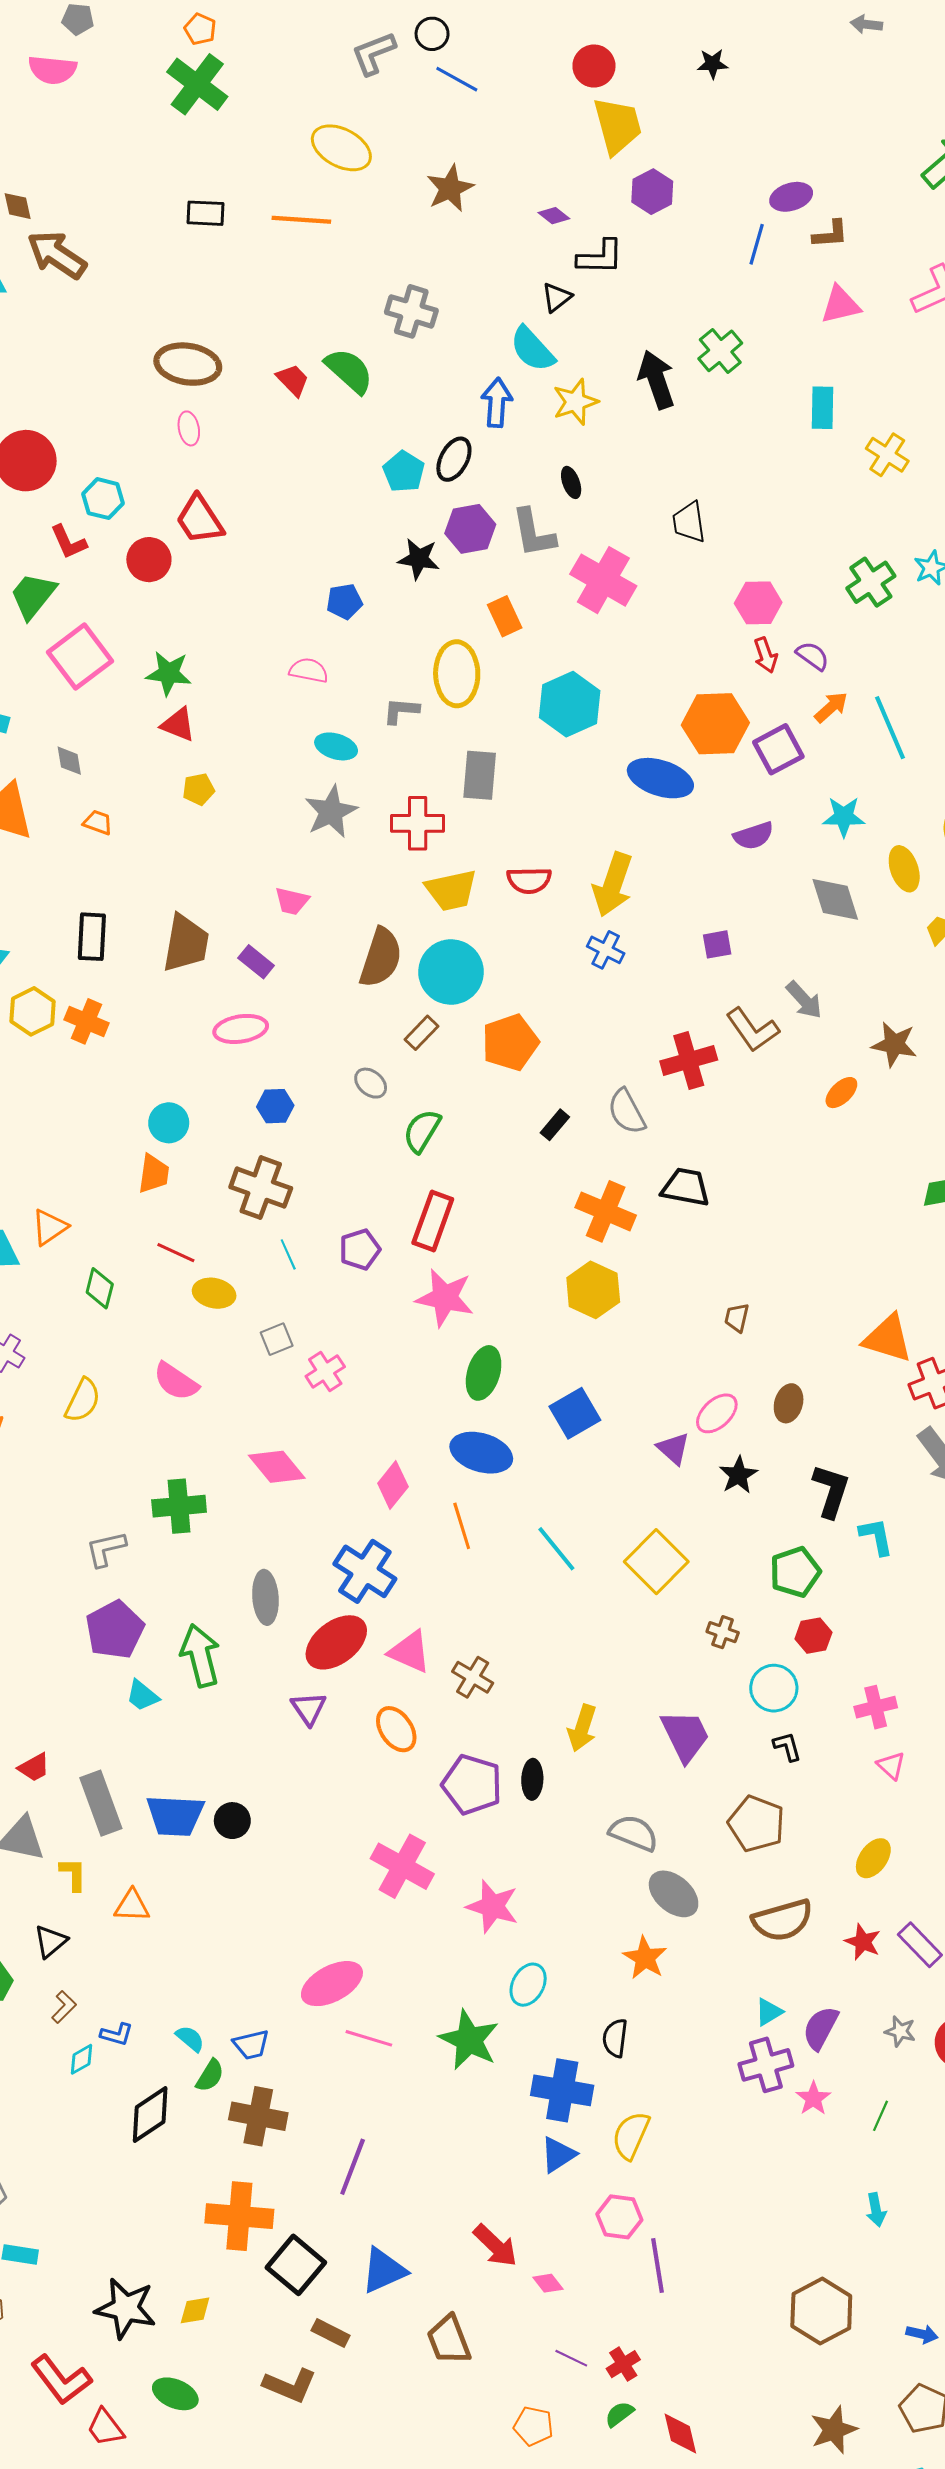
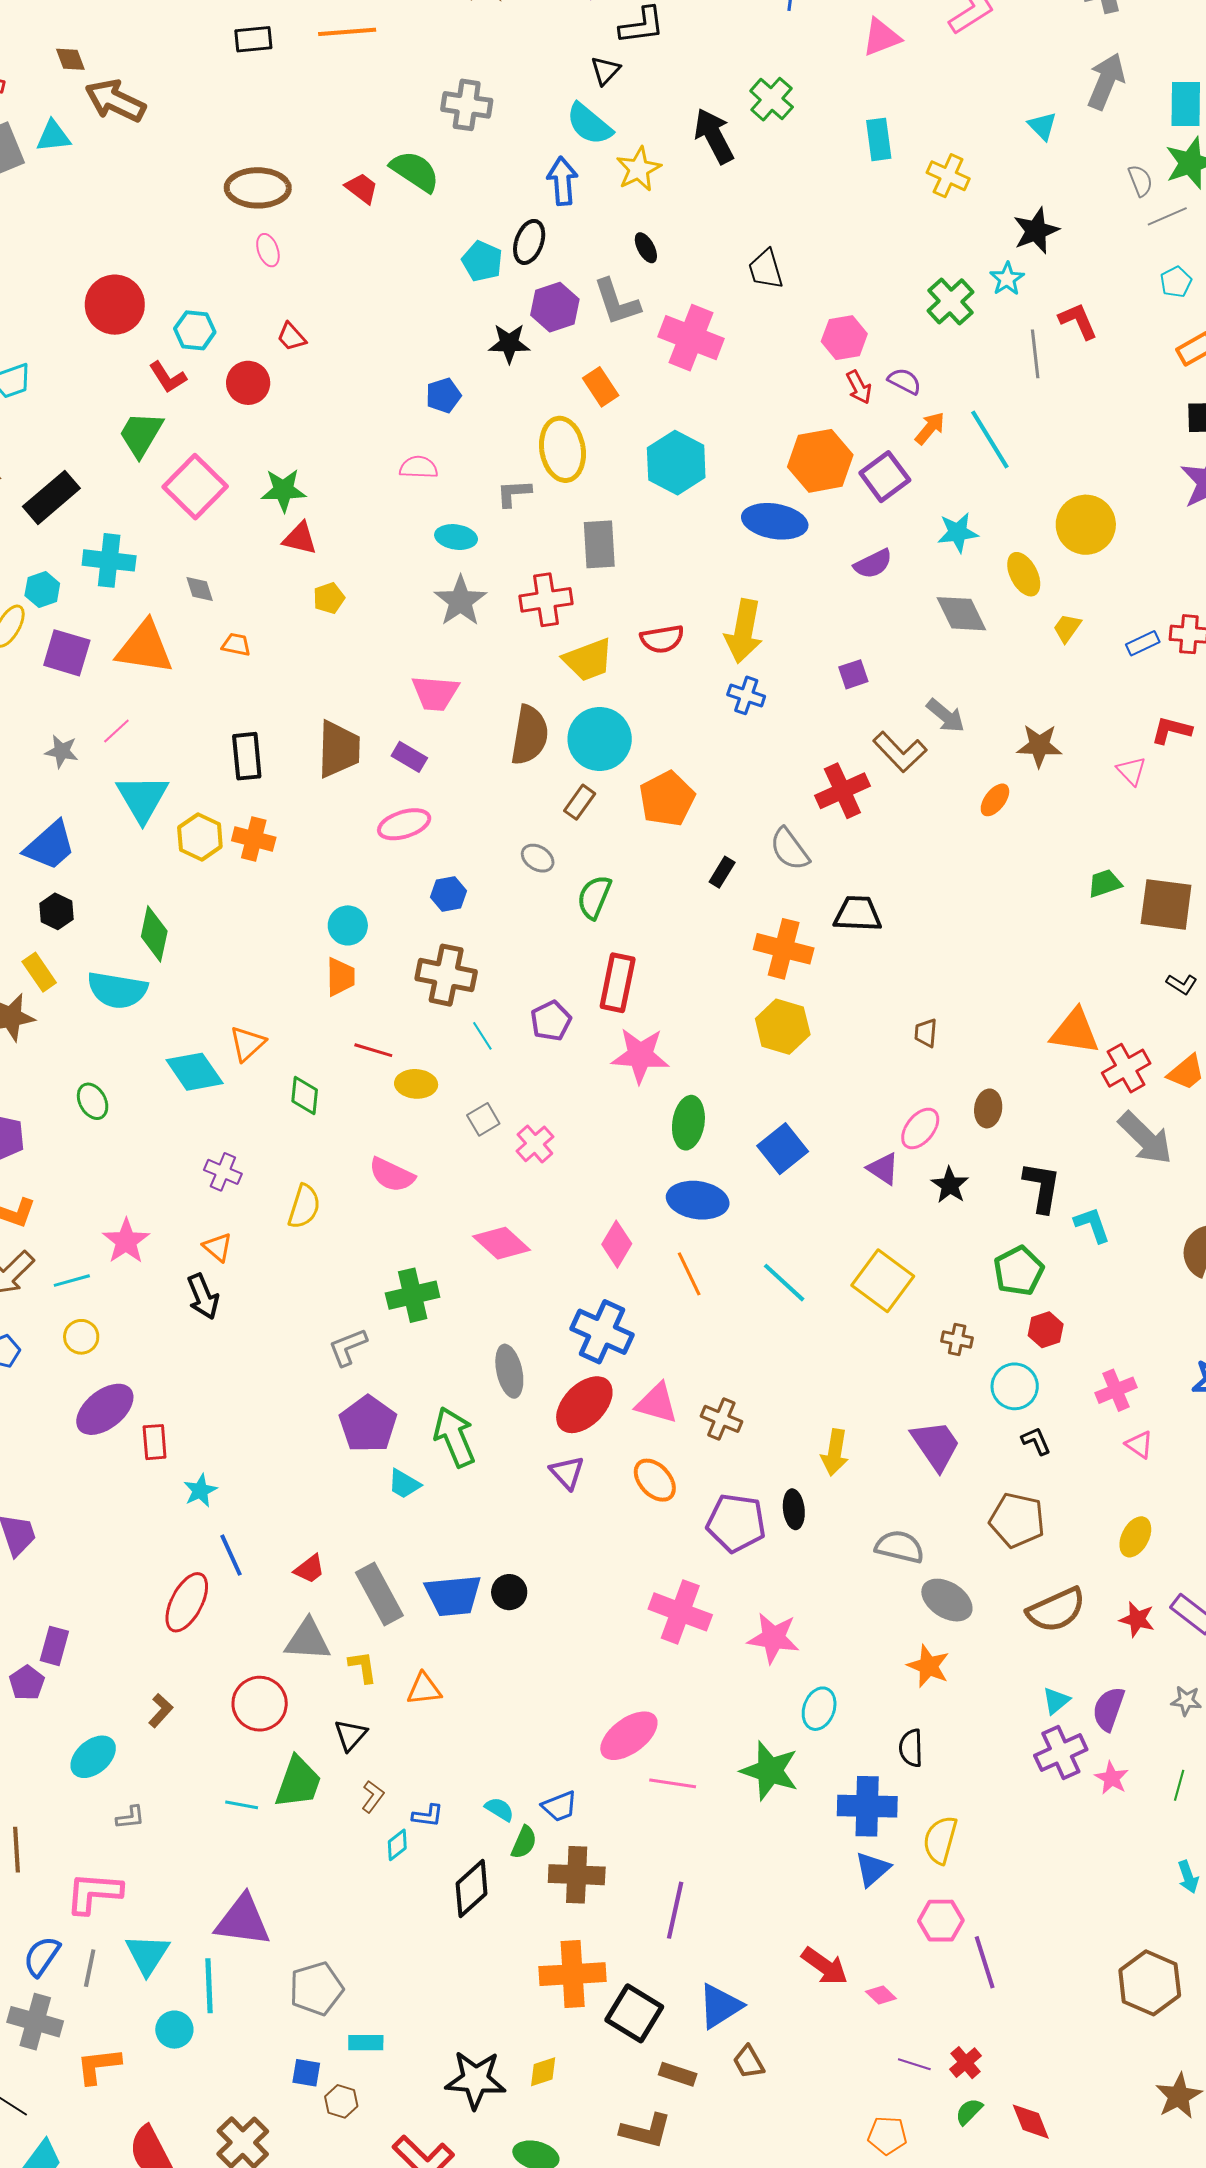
red trapezoid: (200, 520) -> (291, 337), size x0.6
pink trapezoid: (292, 901) -> (435, 693), size x1.4
brown trapezoid: (449, 2340) -> (749, 2062), moved, size x0.7

